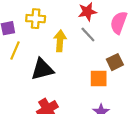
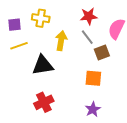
yellow line: (15, 51) -> (19, 46), turned 42
brown square: (115, 62) -> (102, 52), moved

